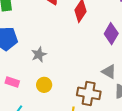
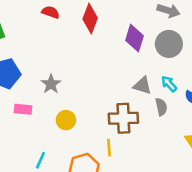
pink rectangle: (12, 82) -> (23, 109), moved

